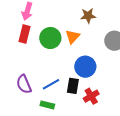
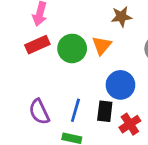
red rectangle: (25, 34) -> (37, 45), turned 54
blue line: (51, 84) -> (75, 110), turned -42

